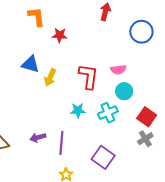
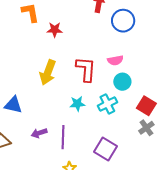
blue circle: (141, 32) -> (123, 21), moved
blue triangle: (30, 64) -> (13, 105), moved
yellow arrow: (50, 77) -> (48, 72), size x1.4

